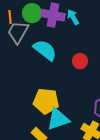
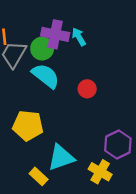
green circle: (32, 13) -> (42, 49), moved
yellow pentagon: (46, 101) -> (28, 126), moved

